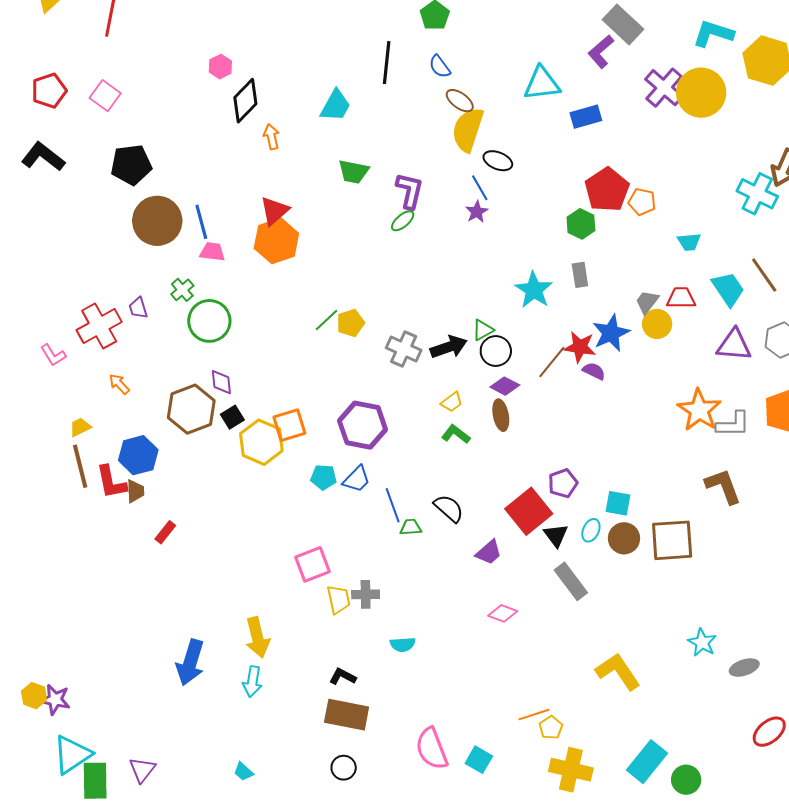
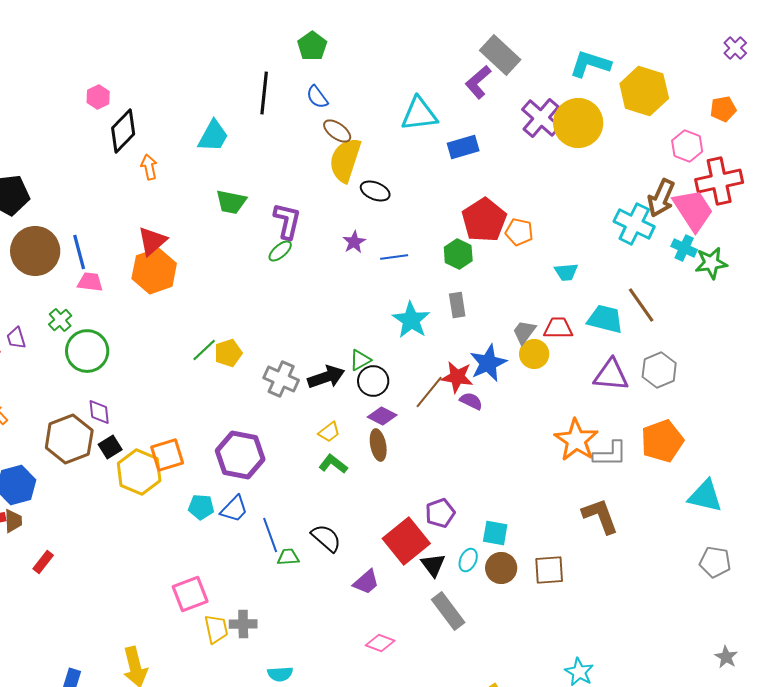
blue line: (480, 188) -> (394, 257), moved, turned -68
cyan trapezoid: (728, 289) -> (605, 319), turned -42
brown square: (672, 540) -> (549, 570), size x0.7

